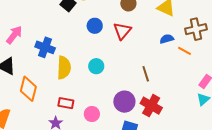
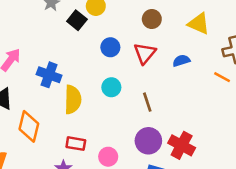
blue semicircle: (167, 39) -> (181, 61), moved
cyan circle: (96, 66) -> (111, 87), moved
brown line: (146, 74) -> (147, 102), moved

